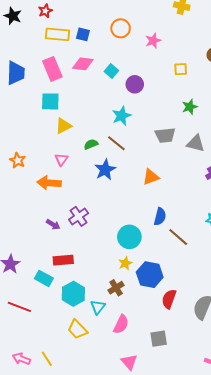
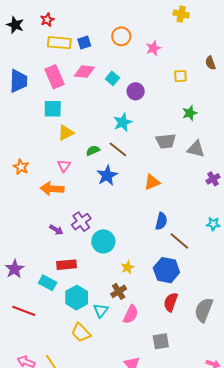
blue square: (83, 34) -> (84, 43), turned -32
cyan circle: (129, 237) -> (103, 241), moved
blue hexagon: (150, 275) -> (166, 270), moved
pink semicircle: (121, 324) -> (131, 314), moved

